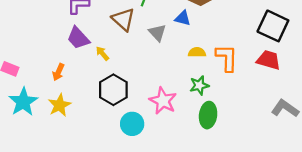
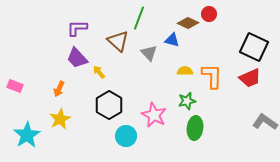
red trapezoid: (269, 60) -> (250, 78), turned 140
cyan star: (23, 102) -> (27, 135), moved

